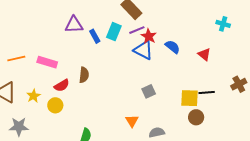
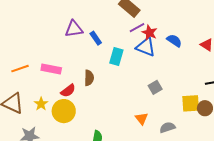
cyan rectangle: (114, 32) -> (116, 56), moved
yellow square: (189, 98) -> (191, 103), moved
yellow circle: (55, 105) -> (64, 111), size x1.5

